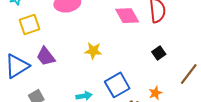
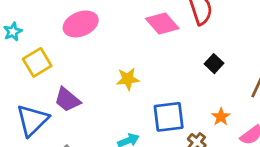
blue square: (117, 85) -> (169, 117), turned 35

